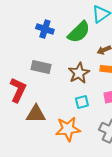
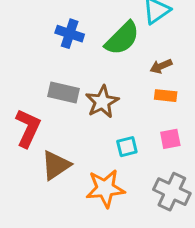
brown star: (79, 73) -> (102, 102), moved
brown triangle: (36, 114) -> (56, 165), turned -35

